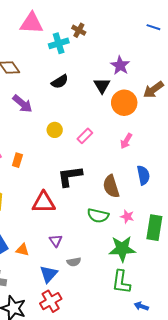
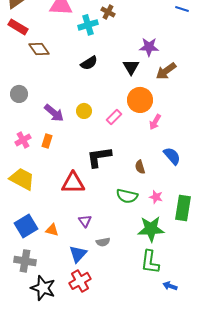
purple star: (120, 65) -> (149, 47), turned -30
brown arrow: (153, 90) -> (166, 71), moved
orange circle: (124, 103) -> (140, 100), moved
purple arrow: (22, 104) -> (54, 113), moved
blue semicircle: (143, 175) -> (172, 156), turned -30
brown semicircle: (111, 186) -> (140, 167), size x0.6

